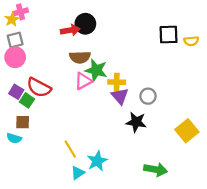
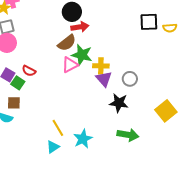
red arrow: (70, 30) -> (80, 27), moved
brown semicircle: (80, 57) -> (67, 43), turned -36
red semicircle: (39, 87) -> (29, 71), size x0.6
green arrow: (156, 170) -> (128, 135), moved
cyan triangle: (78, 173) -> (53, 147), moved

